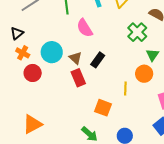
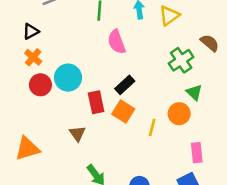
cyan circle: (52, 52) -> (68, 78), moved
green triangle: (152, 55) -> (194, 92), turned -32
brown triangle: (75, 58) -> (77, 133), moved
orange square: (103, 108) -> (123, 112), moved

